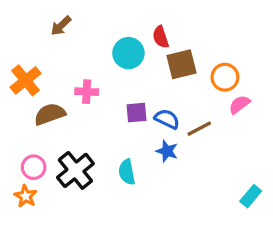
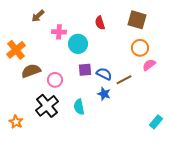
cyan circle: (128, 53) -> (78, 44), moved
brown square: (182, 64) -> (137, 20), moved, turned 30
pink cross: (87, 92) -> (59, 32), moved
pink circle: (34, 167) -> (55, 80), moved

